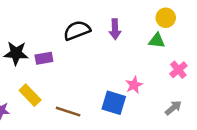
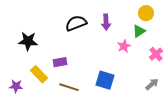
green triangle: (157, 41) -> (139, 31), turned -40
purple rectangle: (44, 58) -> (60, 62), moved
pink star: (134, 85) -> (124, 46), moved

